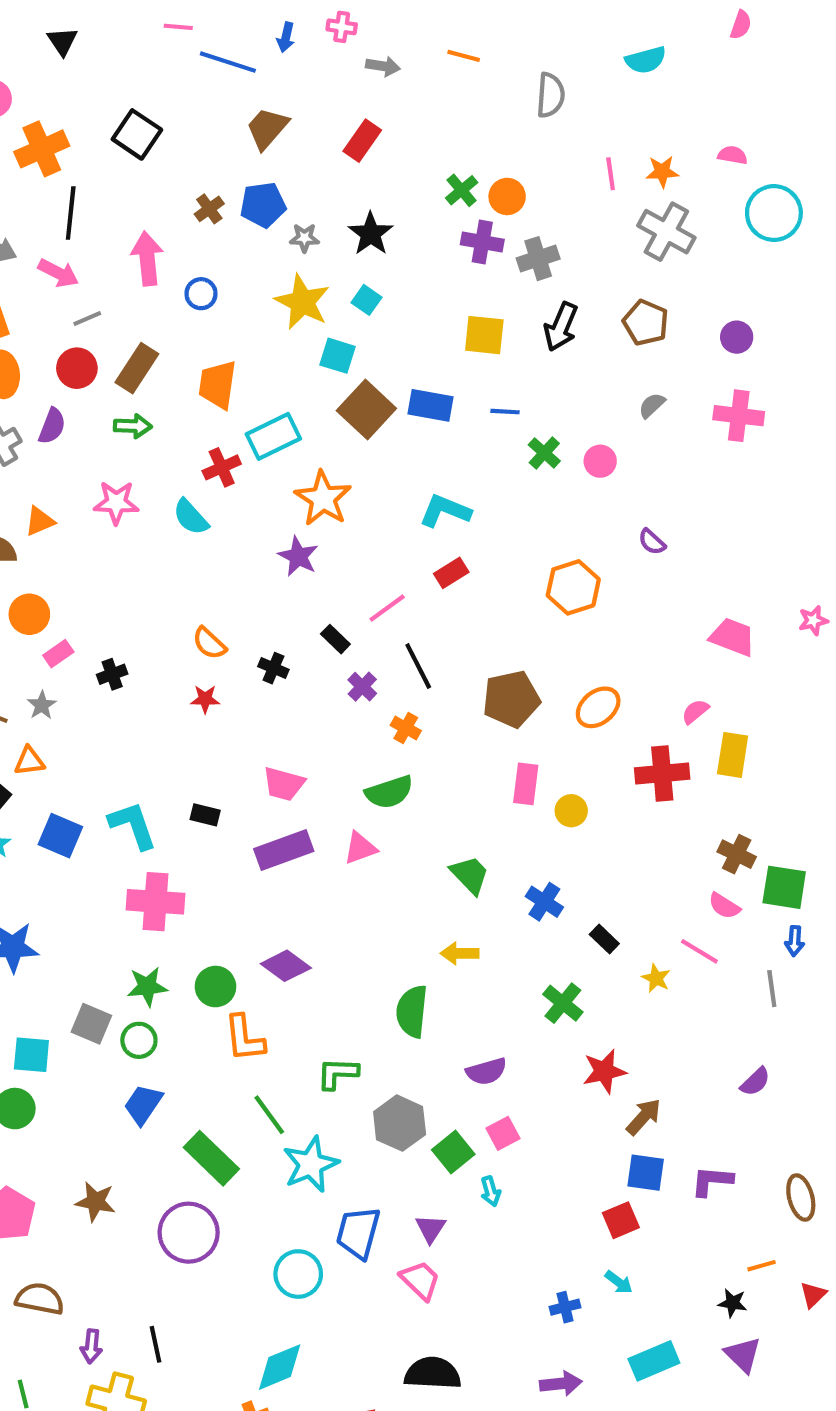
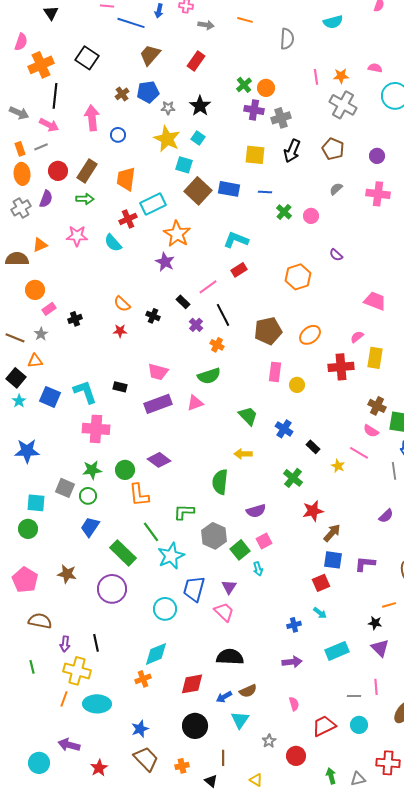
gray line: (87, 318) -> (41, 147), moved

